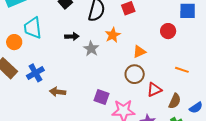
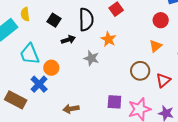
black arrow: (72, 36) -> (68, 40), moved
orange circle: (14, 42) -> (51, 68), moved
orange triangle: (139, 52) -> (155, 46), moved
blue cross: (35, 73) -> (39, 84), moved

